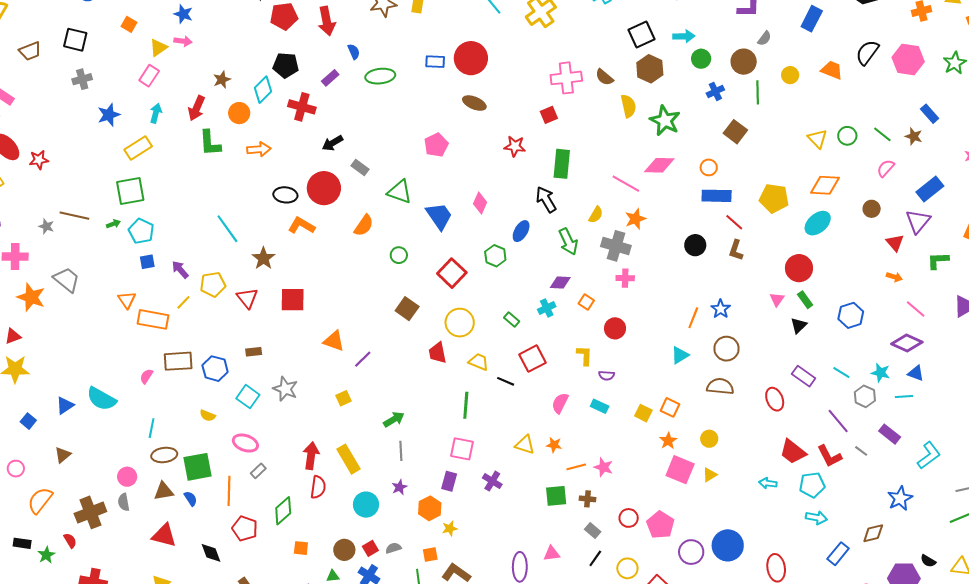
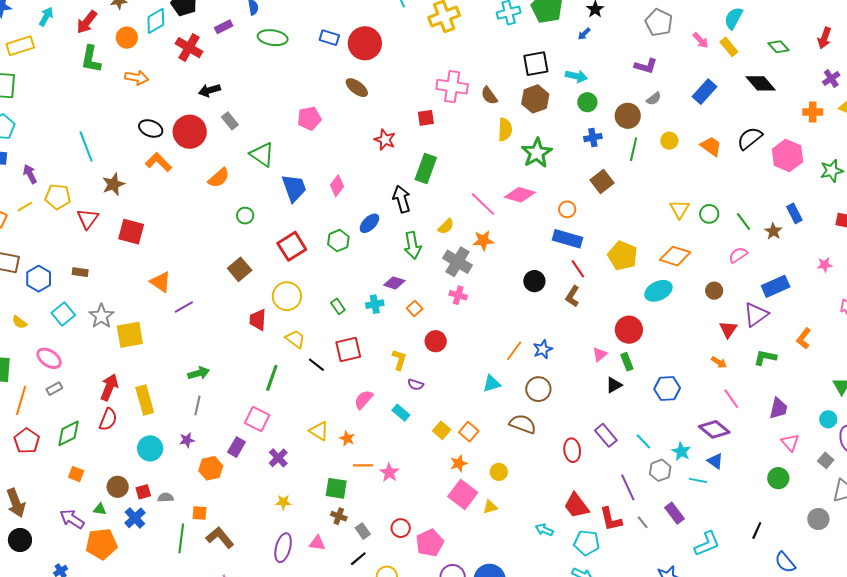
yellow square: (344, 398) -> (130, 335), moved, size x1.8
brown cross: (588, 499) -> (339, 516), moved
yellow star: (450, 528) -> (283, 502), moved

